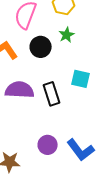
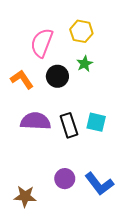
cyan square: (81, 79) -> (96, 122), moved

